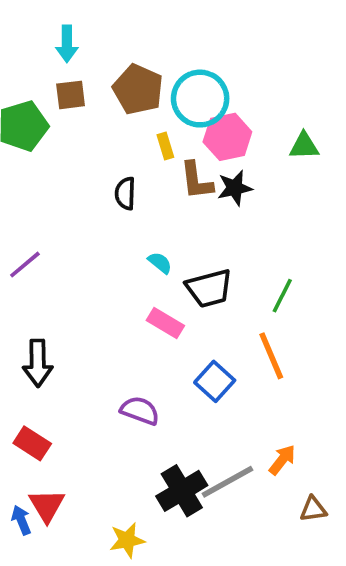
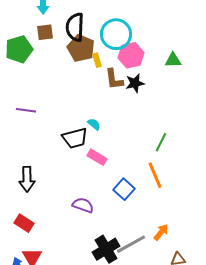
brown pentagon: (138, 89) -> (81, 48), moved
black semicircle: (125, 193) -> (75, 27), moved, size x1.6
purple line: (25, 265) -> (26, 110), moved, turned 48
black trapezoid: (209, 288) -> (75, 138), moved

